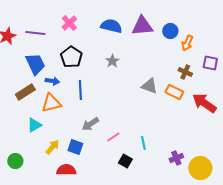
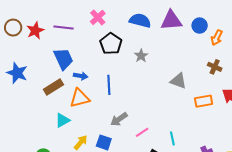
black pentagon: (71, 57) -> (111, 44), moved
orange rectangle: (174, 92) -> (204, 101), moved, turned -36

